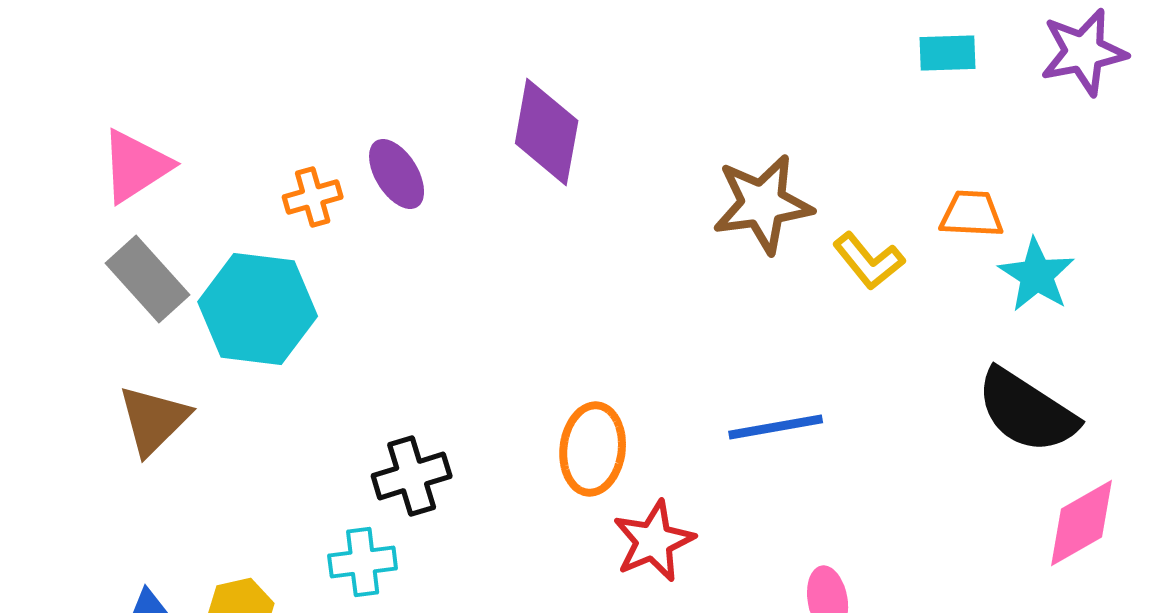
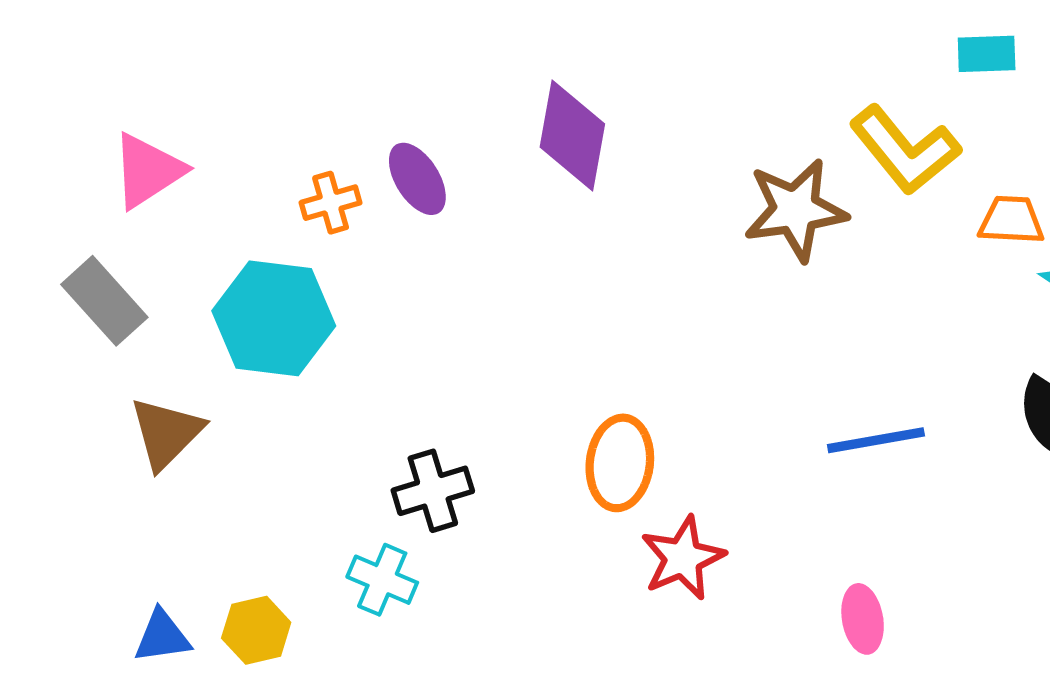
yellow L-shape: (869, 261) -> (905, 150), moved, size x1.5
gray rectangle: (148, 279) -> (104, 301), moved
blue line: (776, 427) -> (876, 440), moved
cyan cross: (363, 562) -> (382, 580), turned 30

